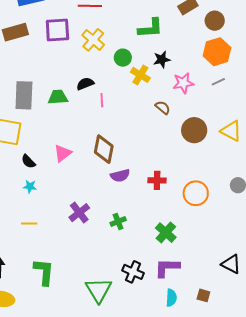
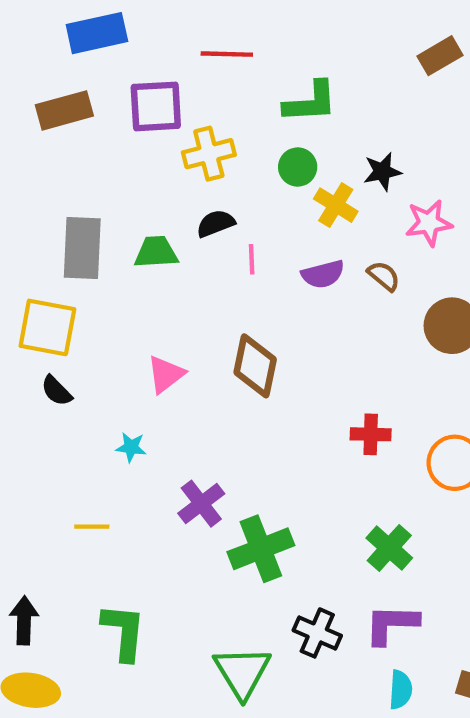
green L-shape: (150, 28) -> (310, 102), moved
yellow cross: (93, 40) -> (209, 154), moved, turned 35
black semicircle: (28, 161) -> (57, 391), moved
purple semicircle: (120, 176) -> (323, 274), moved
cyan star: (30, 186) -> (131, 447), moved
green cross: (118, 221) -> (261, 549), moved, size x1.8

